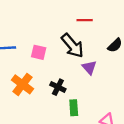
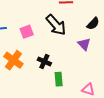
pink square: (39, 52) -> (27, 32), turned -32
purple triangle: (89, 68) -> (84, 44), moved

